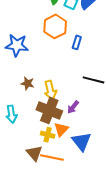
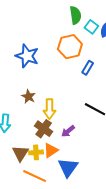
brown cross: (49, 110) -> (44, 129), size x0.7
yellow cross: (48, 135) -> (36, 152), turned -32
brown triangle: (34, 153) -> (20, 153), moved

